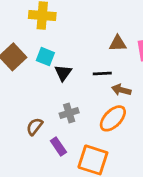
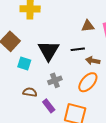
cyan square: (45, 57) -> (24, 64), moved
black triangle: (63, 73) -> (48, 51), size x1.6
brown semicircle: (35, 127) -> (30, 92), turned 64

